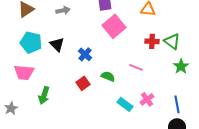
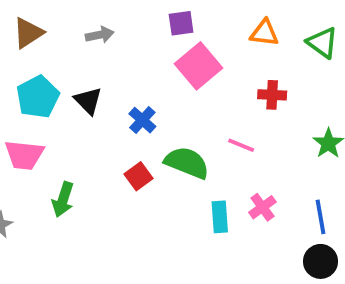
green triangle: (172, 41) -> (322, 43), moved
cyan pentagon: (31, 42) -> (38, 97), turned 30
green semicircle: (108, 76) -> (187, 163), size x1.6
cyan rectangle: (125, 104) -> (220, 217), turned 49

